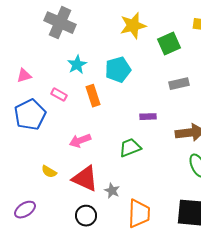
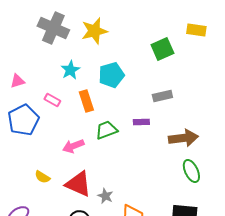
yellow star: (133, 26) -> (94, 31), moved
gray rectangle: (179, 84) -> (162, 96), moved
green trapezoid: (130, 148) -> (106, 130), moved

